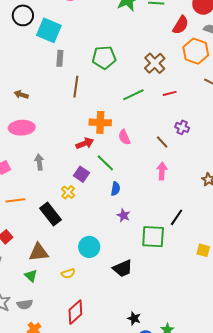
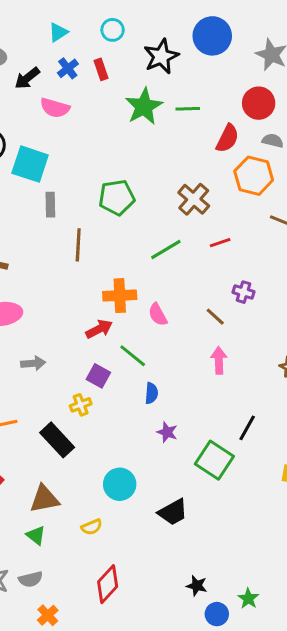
gray arrow: (39, 162) -> (33, 363), turned 98
yellow cross: (68, 192) -> (81, 405), turned 32
green square: (153, 237) -> (214, 460), turned 35

